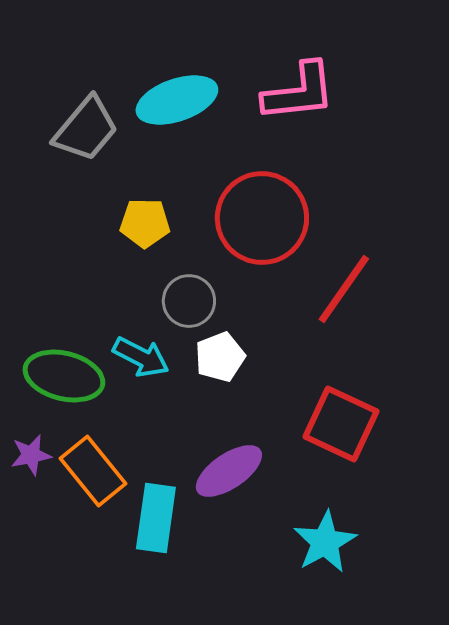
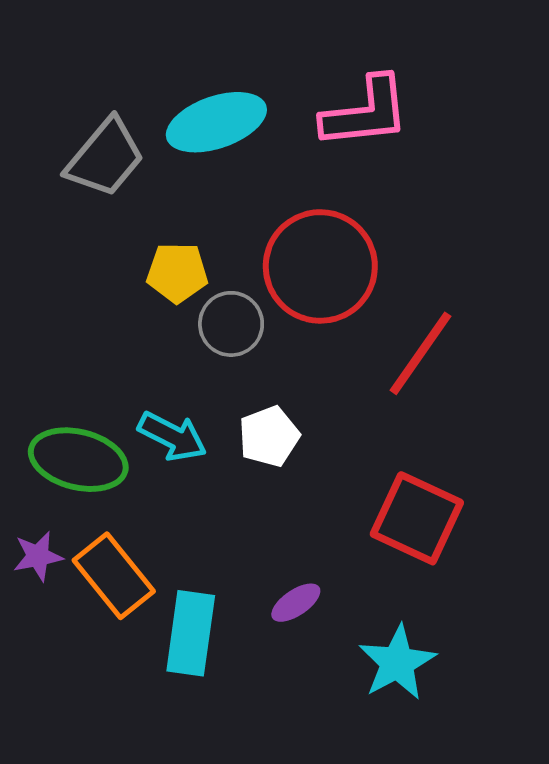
gray circle: (189, 301) -> (231, 324), moved
purple ellipse: (229, 471) -> (296, 603), moved, size x0.6

